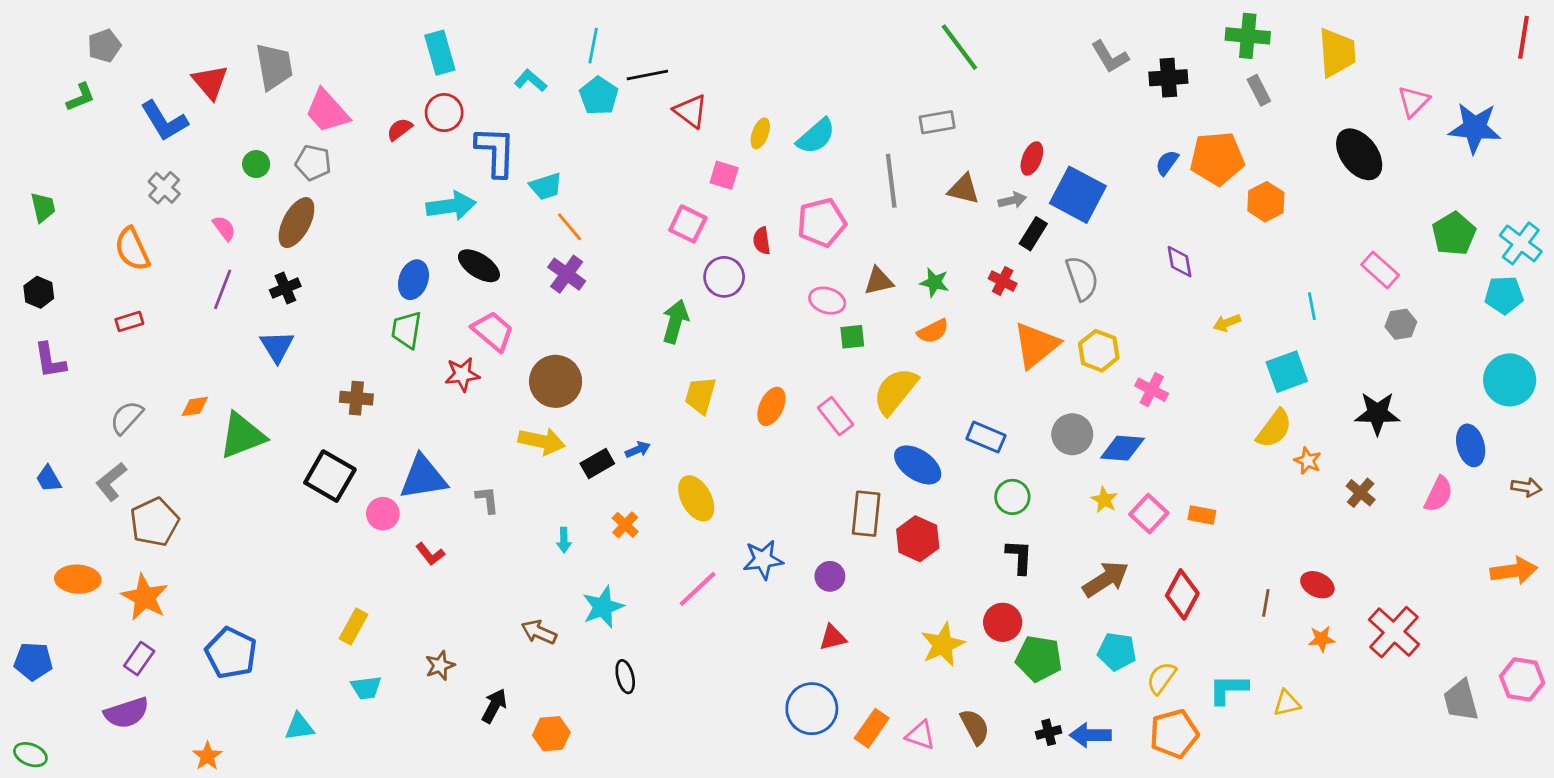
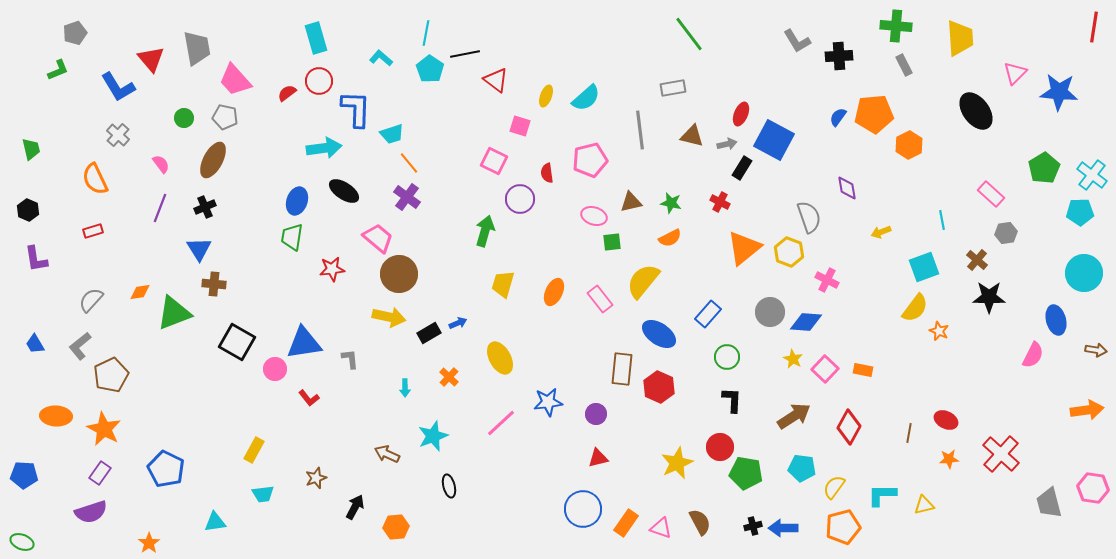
gray semicircle: (1082, 278) -> (809, 217), moved
pink trapezoid: (493, 331) -> (378, 238), moved
brown cross: (356, 398) -> (214, 284), moved
blue rectangle: (986, 437) -> (708, 314), turned -72
brown cross: (1361, 493) -> (977, 260), moved

